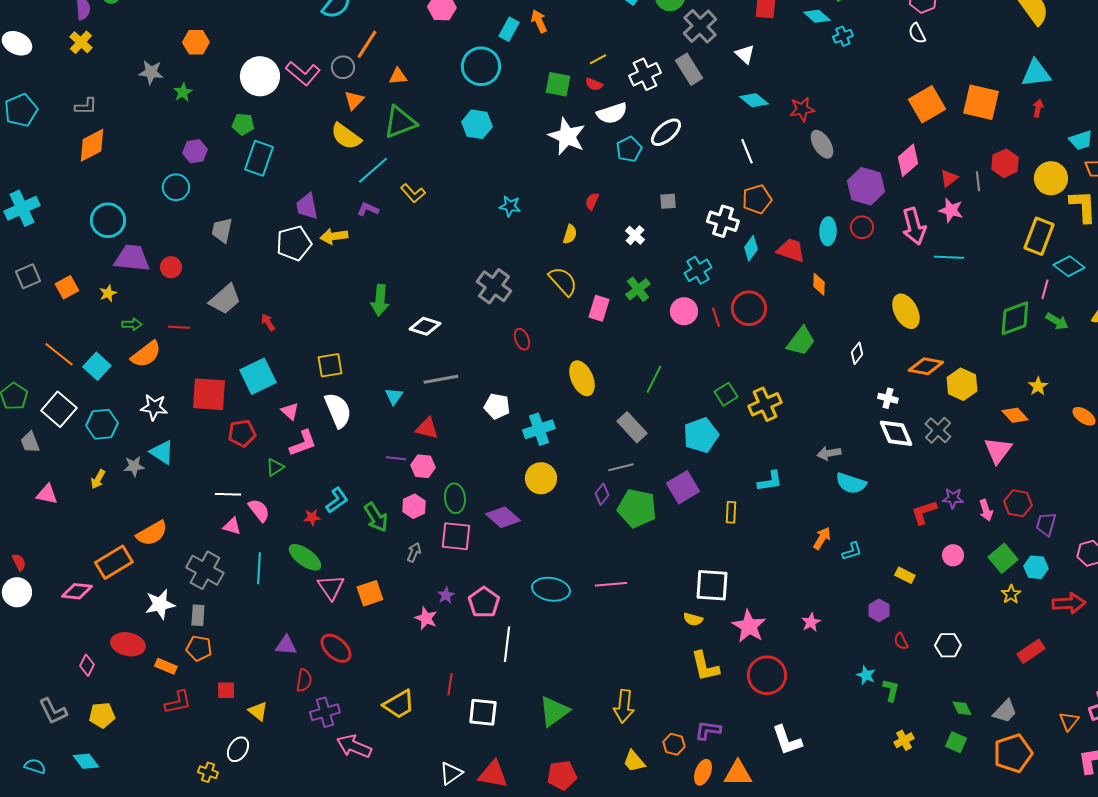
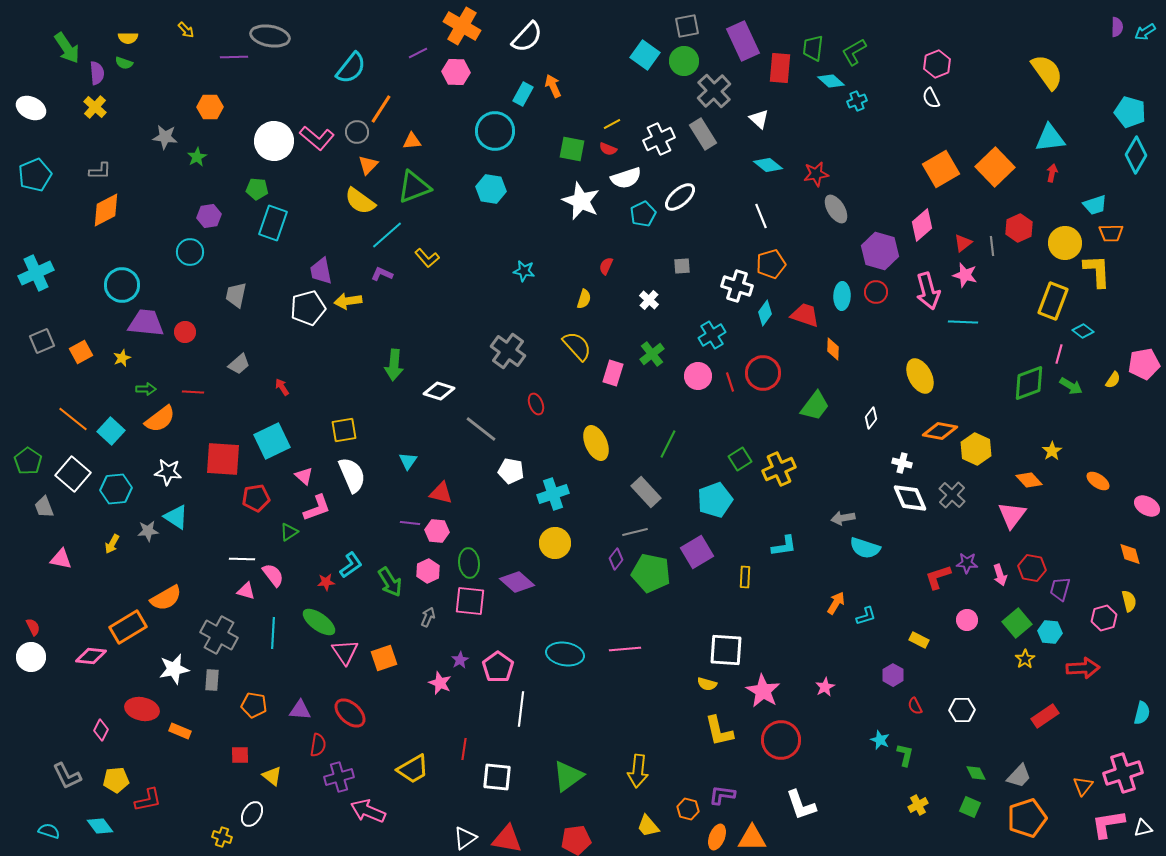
orange square: (981, 102) -> (995, 167), turned 33
cyan diamond: (1069, 266) -> (1083, 331), size x0.7
gray trapezoid: (225, 299) -> (239, 364), size x0.7
gray line: (441, 379) -> (481, 429), moved, turned 48
orange pentagon: (199, 648) -> (254, 705), moved
red L-shape: (178, 702) -> (148, 800), moved

